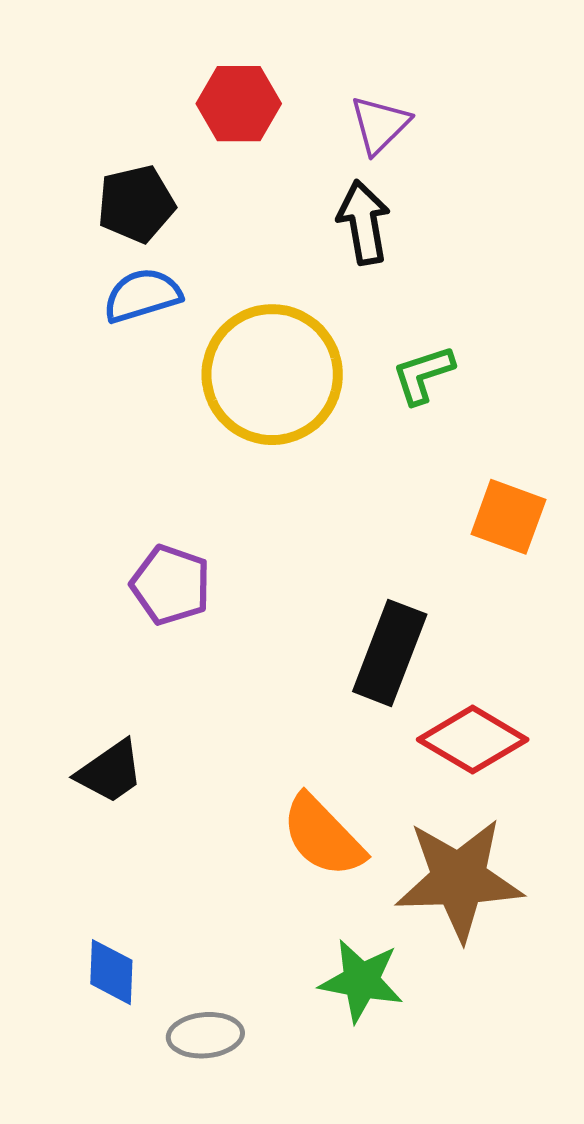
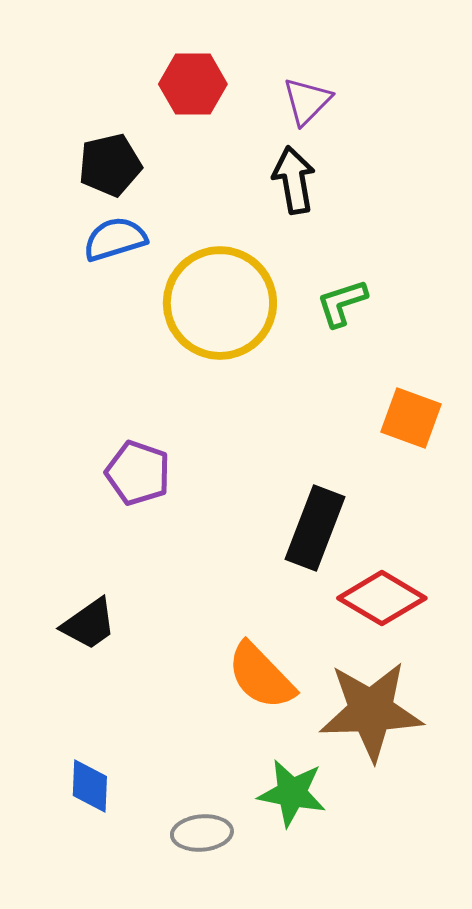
gray ellipse: (205, 1035) -> (202, 833), moved

